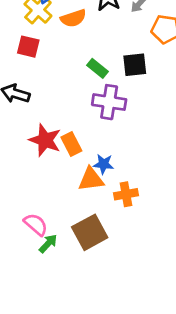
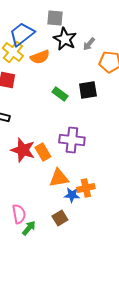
purple cross: (109, 102) -> (72, 140), moved
blue star: (104, 164) -> (72, 195), moved
pink semicircle: (36, 224) -> (19, 214), turned 42
brown square: (90, 232) -> (60, 218), size x0.6

